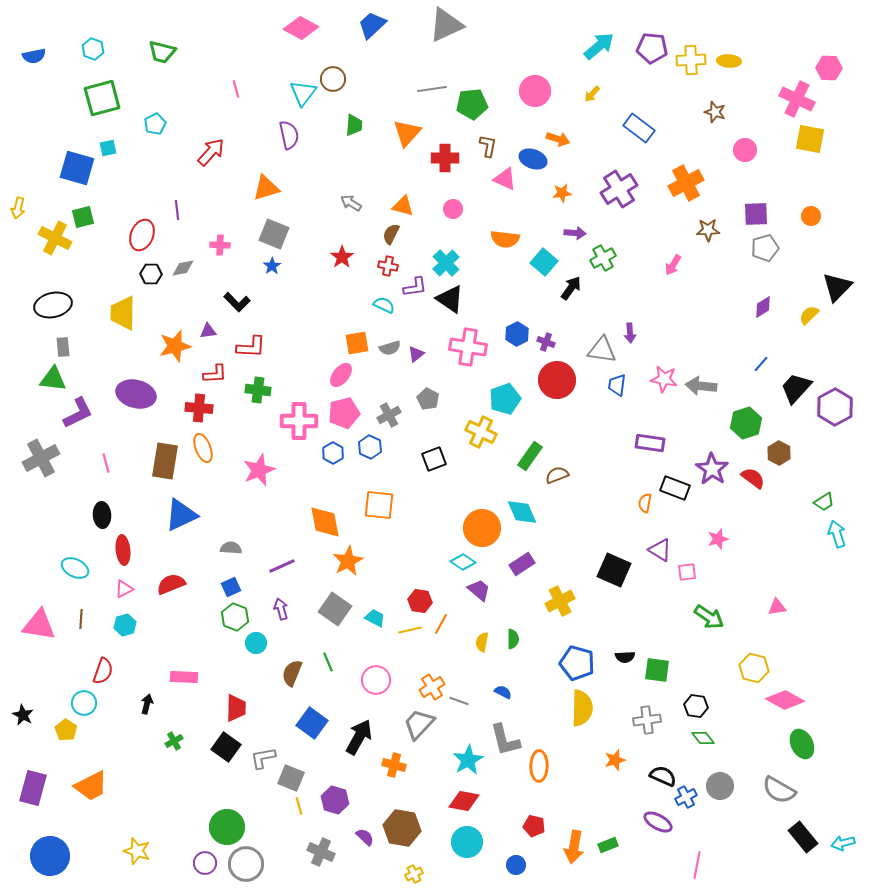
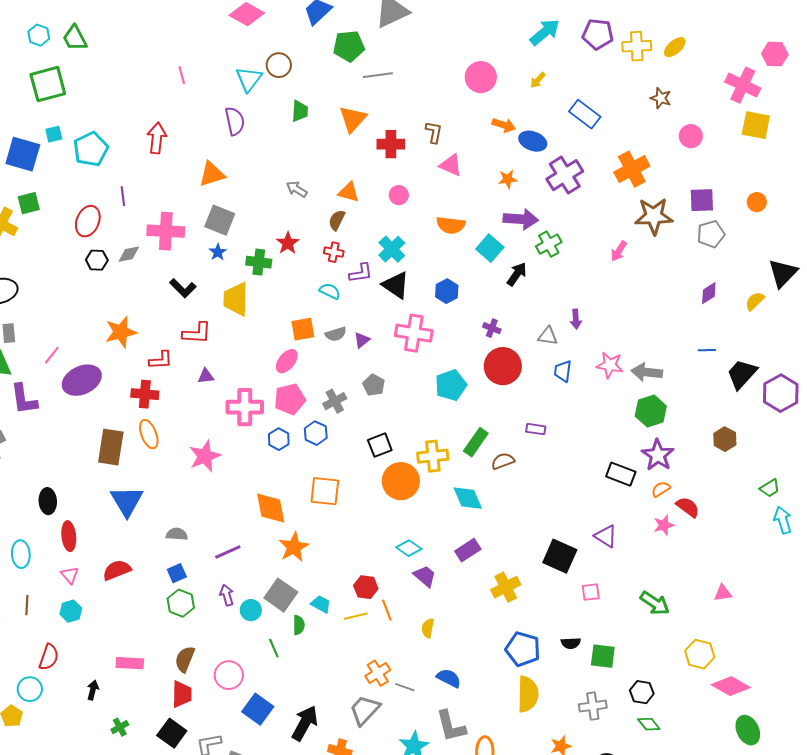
green trapezoid: (162, 52) -> (75, 38), moved, turned 48
yellow ellipse: (729, 61) -> (675, 47), turned -45
green pentagon: (472, 104) -> (349, 46), moved
cyan pentagon: (155, 124) -> (91, 149), moved, size x1.6
red arrow: (211, 152) -> (157, 138), turned -36
blue ellipse: (533, 159) -> (533, 141), moved
brown star: (708, 230) -> (654, 216), size x1.6
purple arrow: (575, 233) -> (521, 219), size x1.6
pink cross: (220, 245) -> (166, 231), size x1.8
yellow trapezoid: (123, 313) -> (236, 299), moved
purple triangle: (208, 331) -> (206, 376), moved
blue hexagon: (517, 334) -> (447, 291), moved
gray triangle: (602, 350) -> (548, 336), size x0.7
blue line: (761, 364) -> (707, 350), turned 48
green cross: (258, 390) -> (259, 262), moved
purple ellipse: (136, 394) -> (82, 380), turned -39
purple L-shape: (78, 413) -> (24, 399), turned 108
green hexagon: (746, 423) -> (651, 411), moved
yellow cross: (481, 432) -> (433, 456), moved, turned -32
purple rectangle: (650, 443) -> (536, 429), moved, size x0.7
pink line: (106, 463) -> (52, 355), moved, turned 54
red semicircle: (753, 478) -> (688, 507), moved
orange semicircle: (645, 503) -> (661, 489), moved, turned 48
blue triangle: (181, 515) -> (127, 501), turned -36
orange circle: (482, 528) -> (401, 481), moved
cyan ellipse: (75, 568) -> (21, 554), turned 60
pink square: (687, 572) -> (591, 592), moved
pink triangle: (124, 589) -> (70, 575), turned -42
orange line: (441, 624) -> (387, 610), turned -50
green semicircle: (513, 639) -> (299, 625), moved
cyan circle: (256, 643) -> (251, 610), moved
brown semicircle: (292, 673) -> (185, 659), moved
pink circle: (376, 680) -> (229, 675), moved
blue semicircle: (503, 692) -> (449, 678), size x1.4

